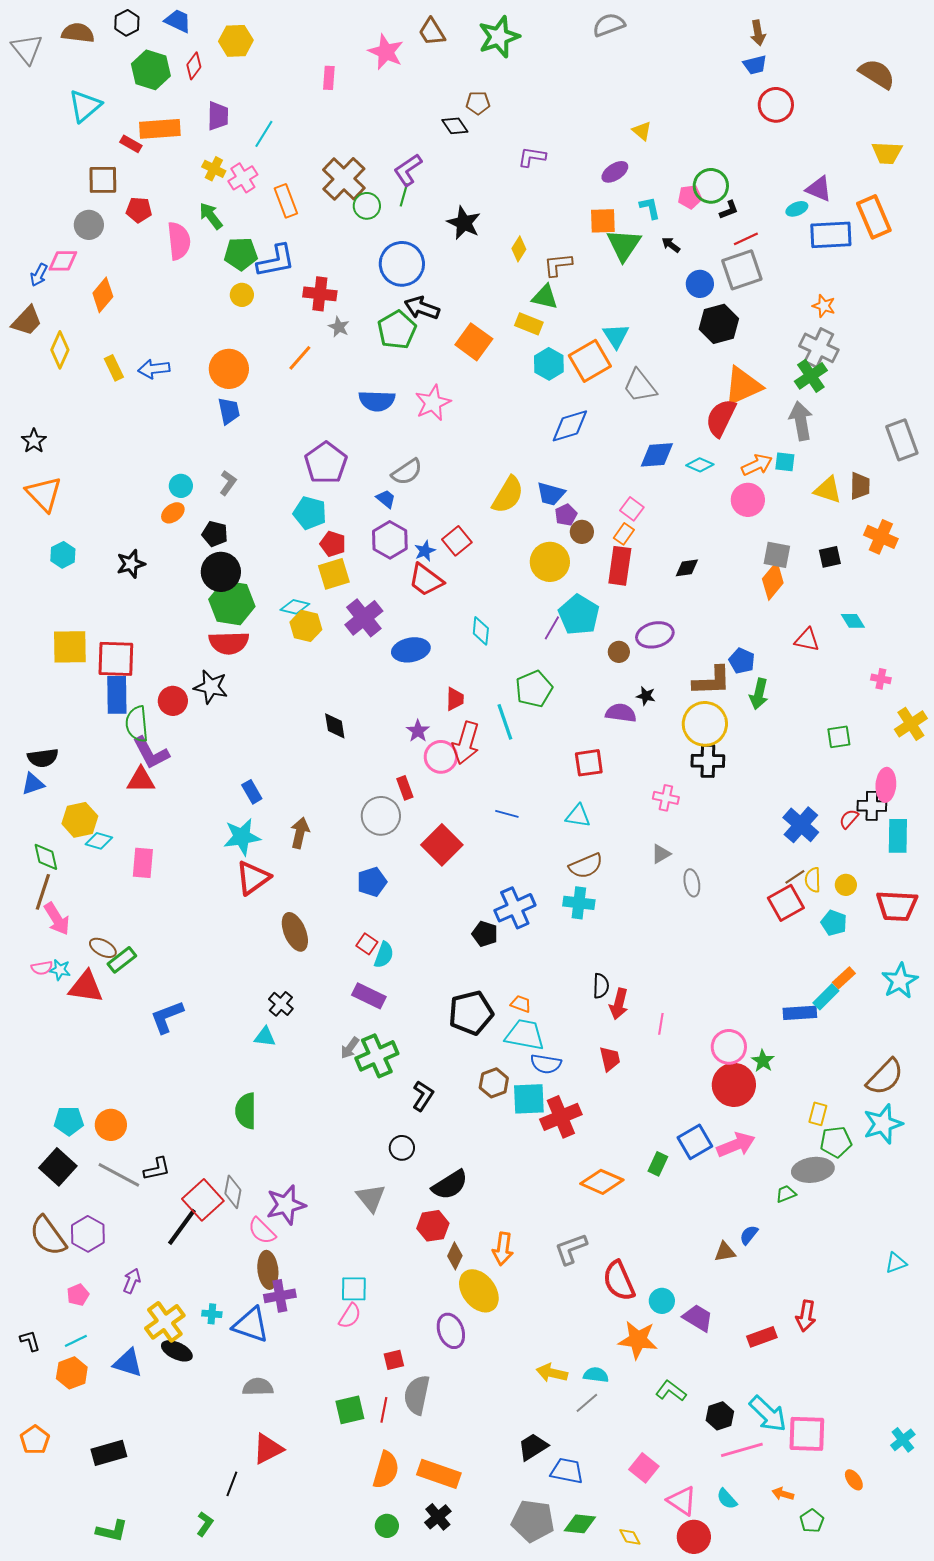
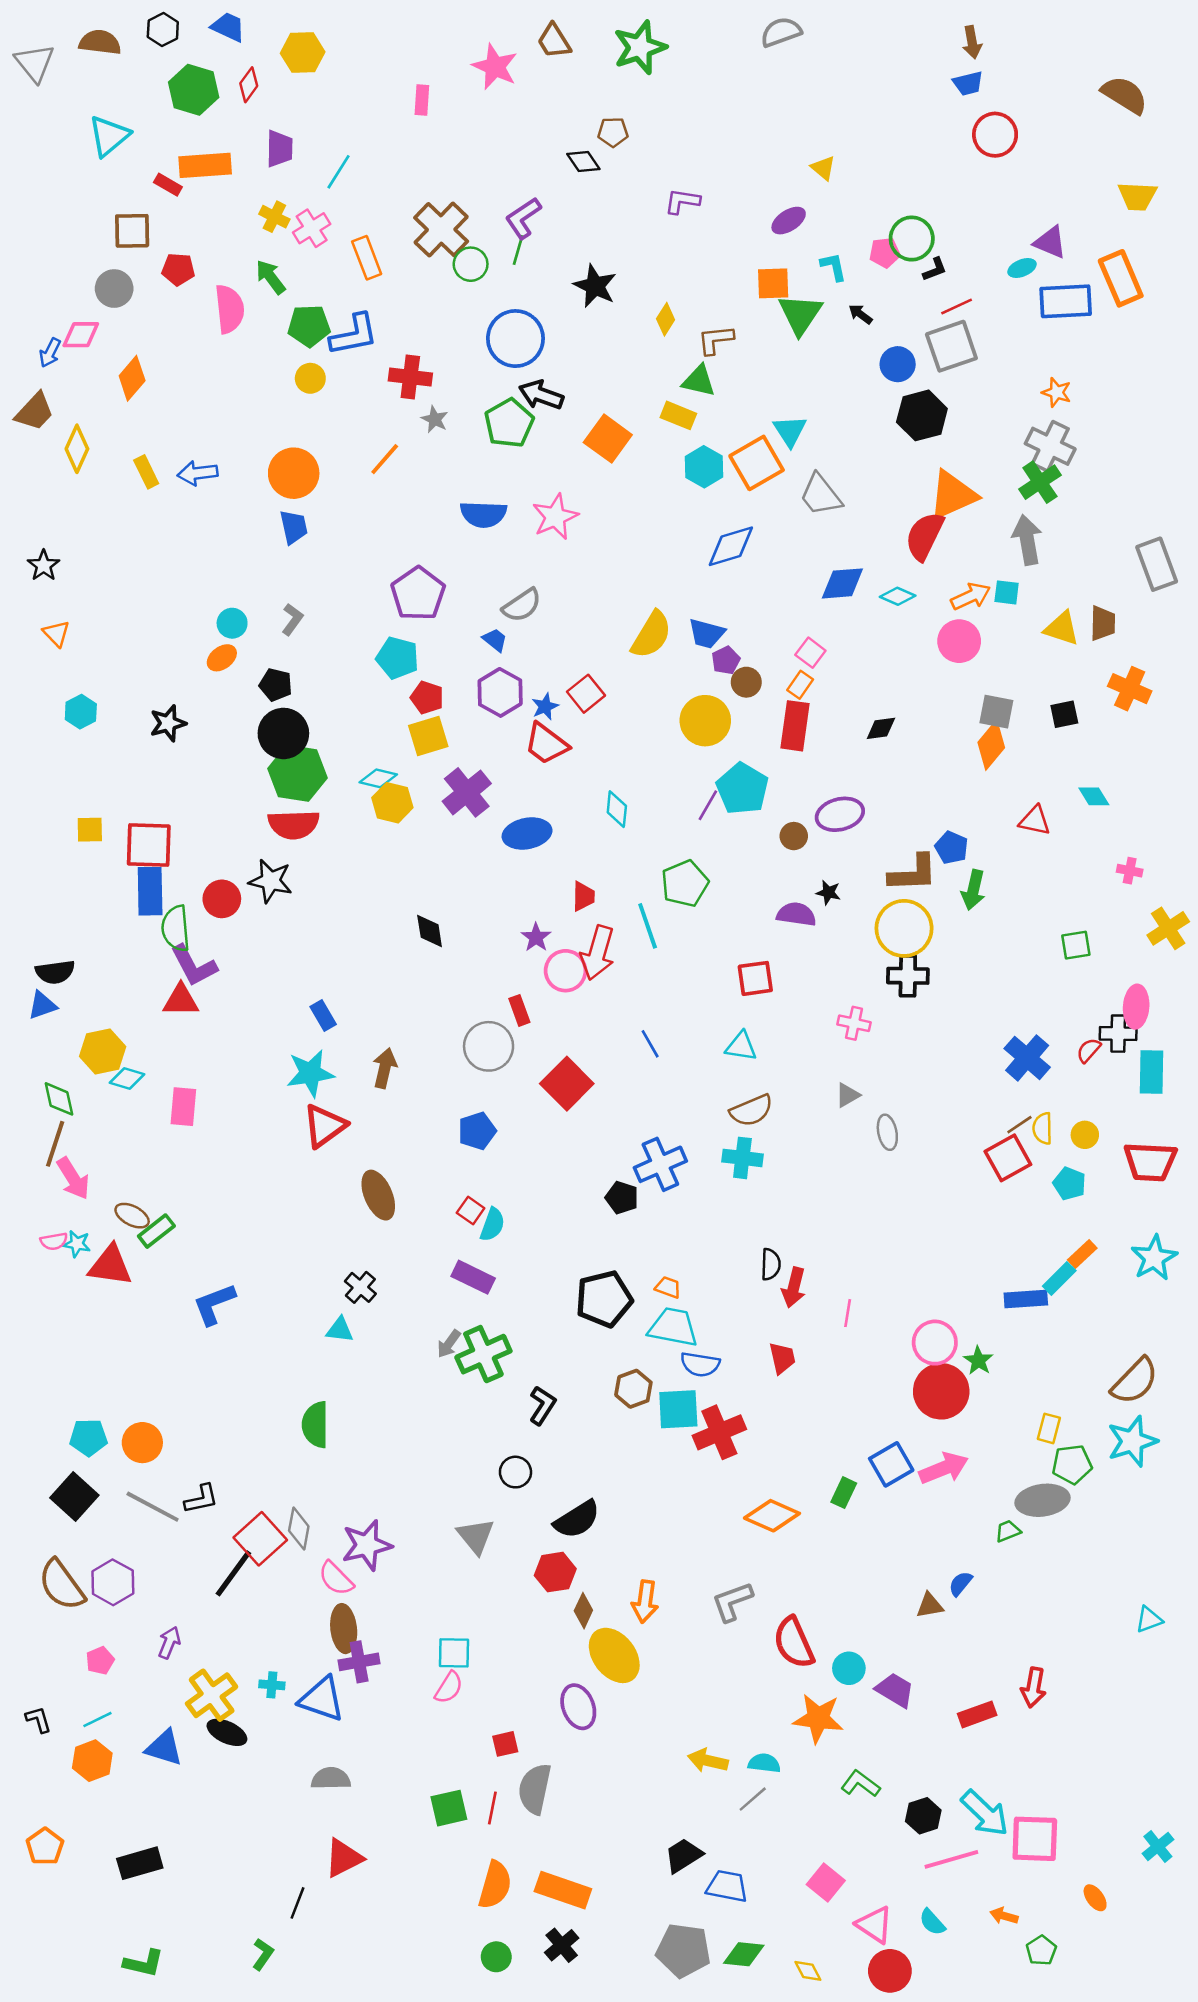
orange triangle: (44, 494) -> (56, 633), size x0.6
yellow square: (70, 647) -> (90, 830), size x0.6
blue line: (507, 814) -> (650, 1044), turned 45

